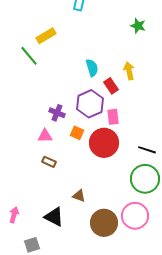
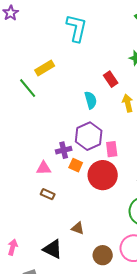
red rectangle: (111, 86) -> (111, 79), moved
purple cross: (57, 113) -> (64, 150), moved, turned -35
brown circle: (104, 223) -> (103, 255), size x0.7

